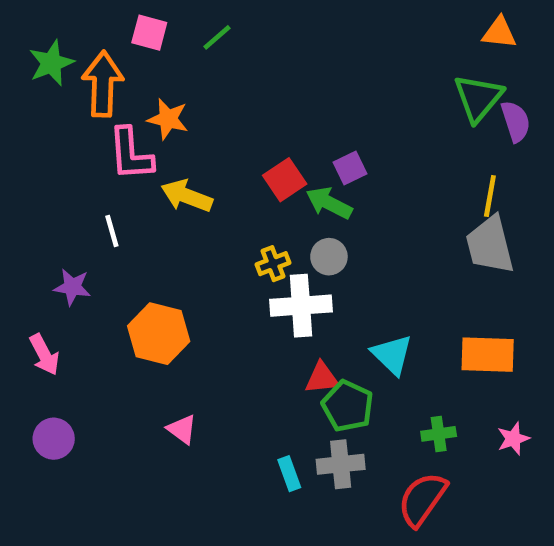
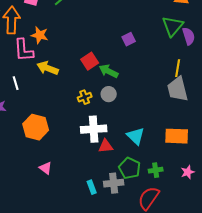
purple square: (350, 168) -> (129, 39), moved
white cross: (301, 306) -> (94, 129), moved
green pentagon: (348, 406) -> (130, 168), moved

